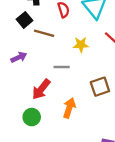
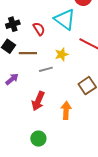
gray line: (62, 67) -> (46, 69), moved
green circle: (32, 117) -> (38, 139), moved

